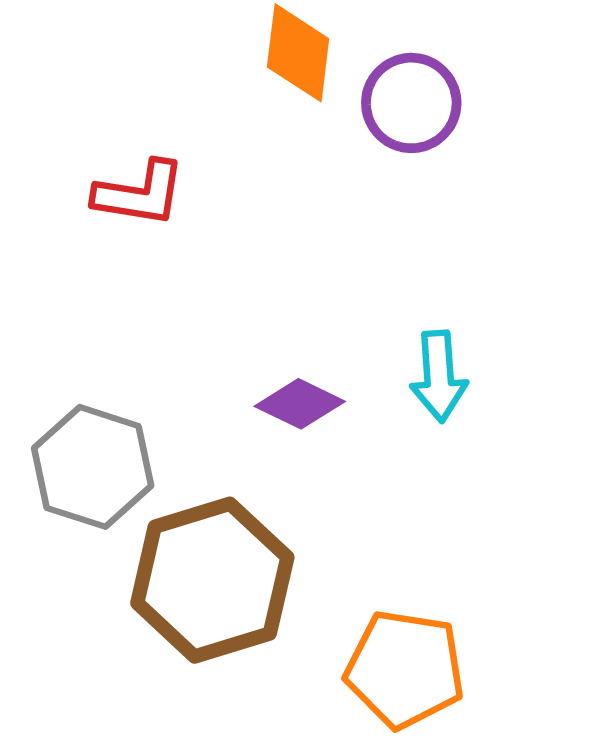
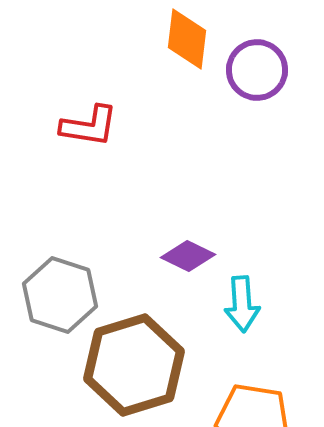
cyan arrow: (439, 376) -> (242, 304), moved

